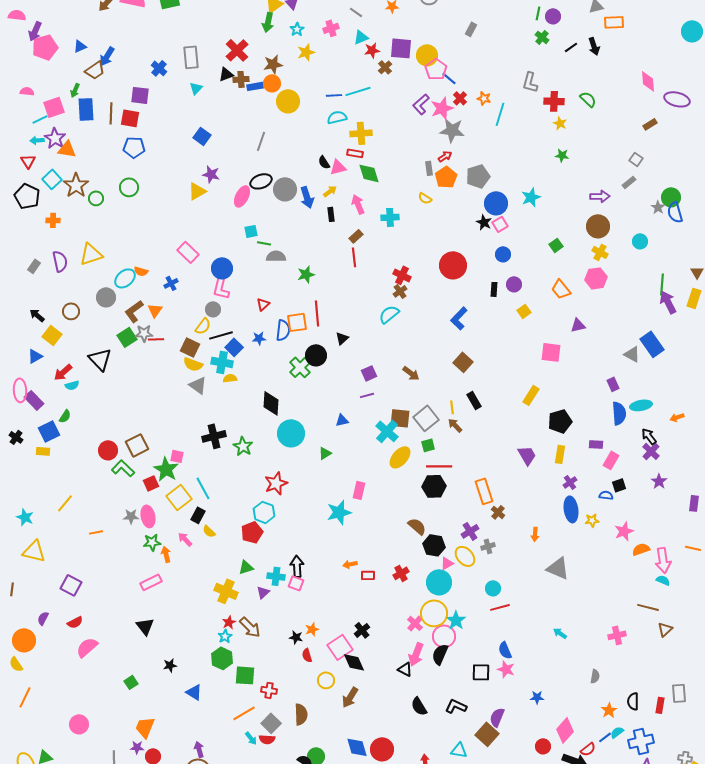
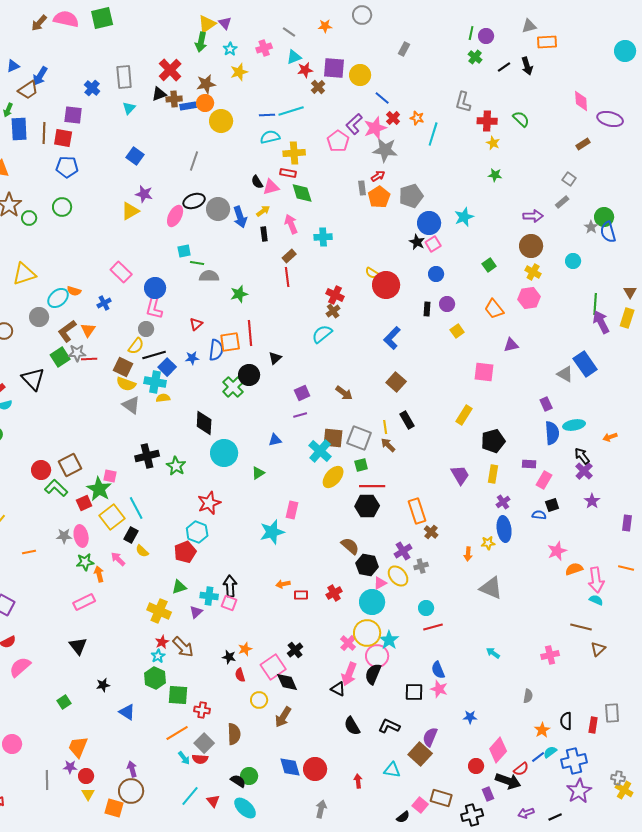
pink pentagon: (436, 69) -> (338, 141), moved
yellow semicircle: (425, 198) -> (372, 273), moved
gray square: (426, 418) -> (359, 438), turned -30
yellow star: (592, 520) -> (488, 543), moved

